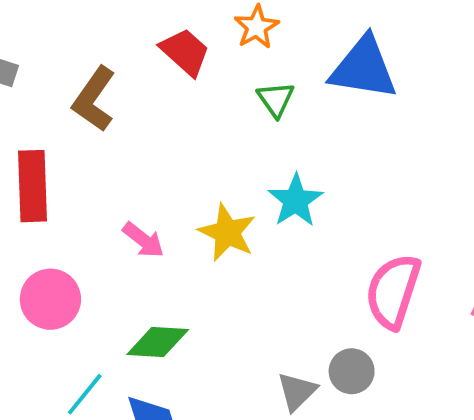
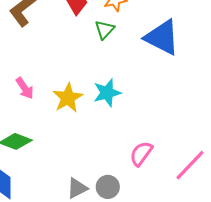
green triangle: (276, 99) -> (105, 30), moved
pink semicircle: (393, 291) -> (141, 154), size x0.7

